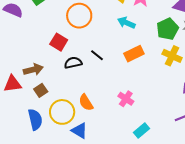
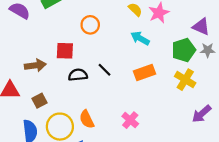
orange circle: (79, 16) -> (90, 25), size x0.7
red square: (59, 42) -> (65, 51), turned -36
brown arrow: (33, 70) -> (35, 65), moved

